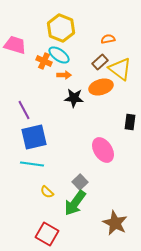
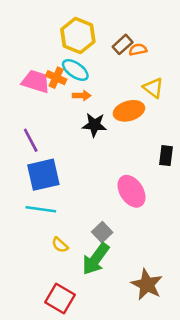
pink trapezoid: (15, 45) -> (36, 81), moved
brown rectangle: (100, 62) -> (123, 44), moved
yellow triangle: (120, 69) -> (153, 88), size x0.7

